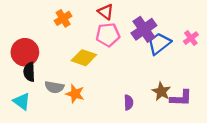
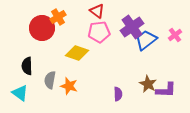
red circle: (25, 52) -> (42, 28), moved
gray semicircle: (54, 87) -> (50, 80), turned 90

